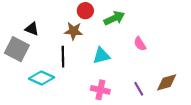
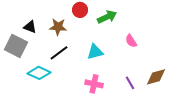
brown star: (74, 31) -> (58, 27), moved
black line: (63, 57) -> (59, 53), turned 54

